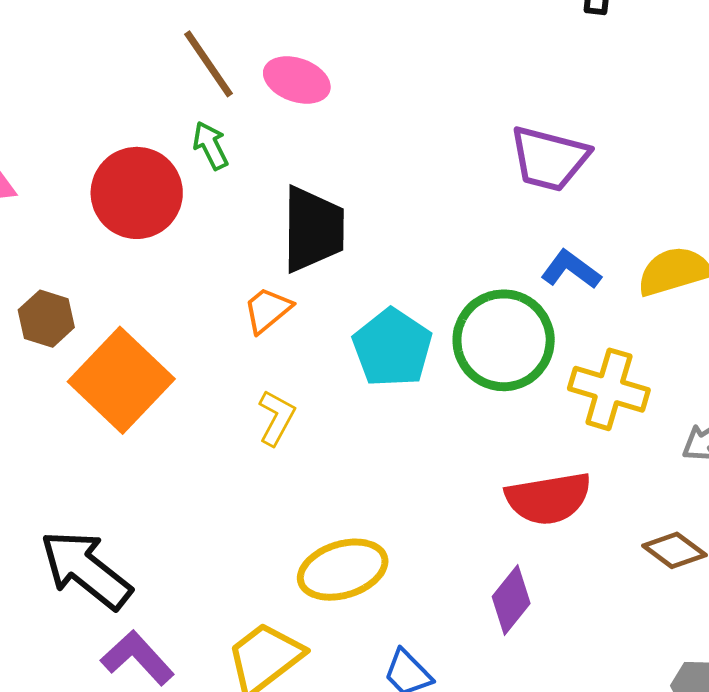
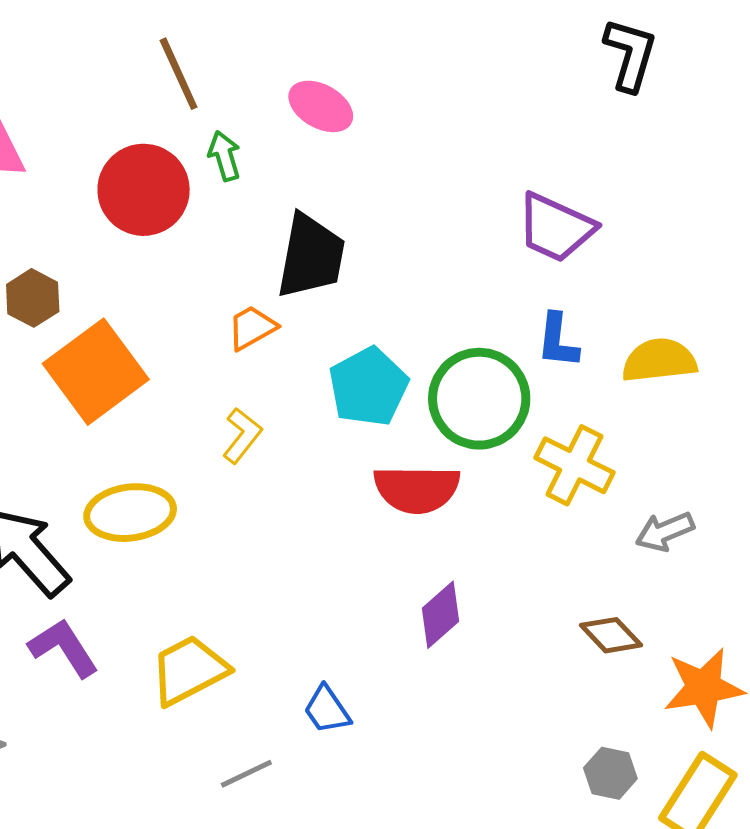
brown line: (208, 64) -> (179, 74), moved
blue L-shape: (571, 270) -> (558, 341), turned -130
red semicircle: (548, 498) -> (417, 489), moved
yellow ellipse: (343, 570) -> (130, 513), moved
purple diamond: (511, 600) -> (441, 615), moved

